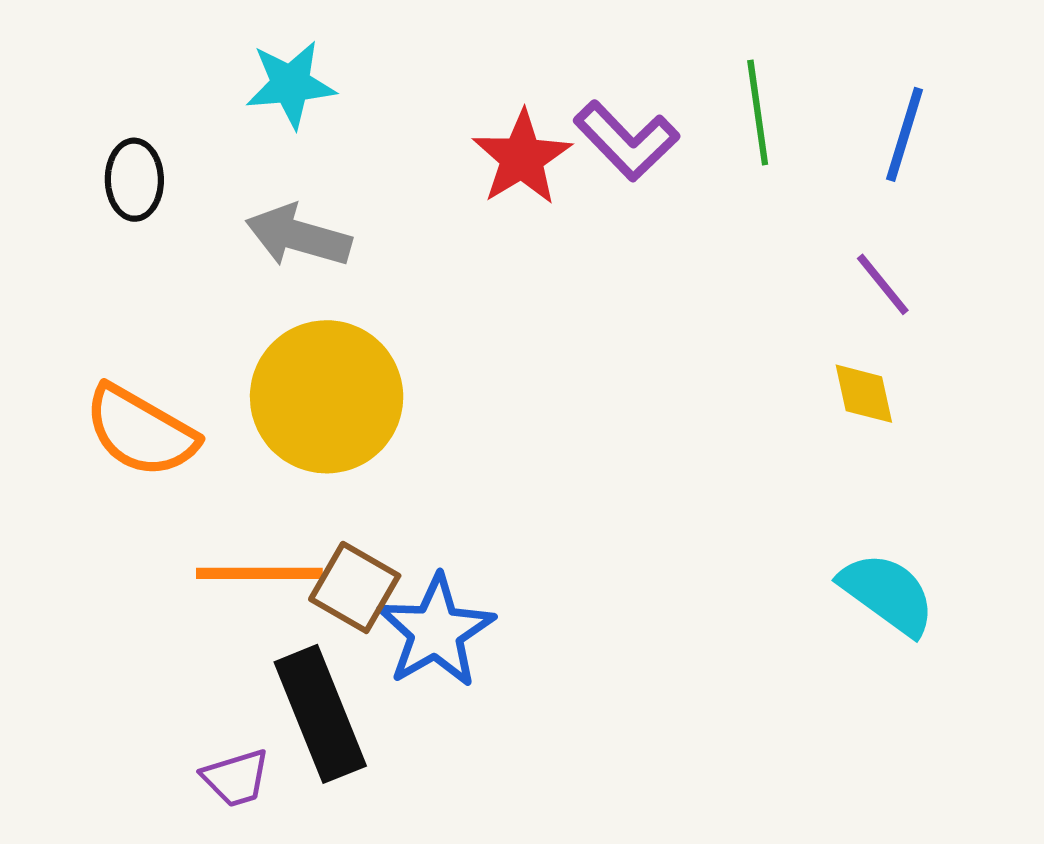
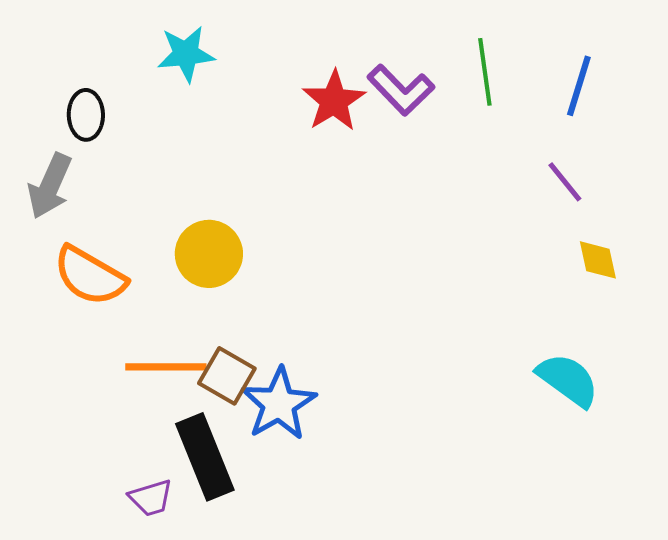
gray arrow: (298, 236) -> (50, 186), moved, turned -82
yellow diamond: (864, 394) -> (598, 260), moved
yellow circle: (327, 397) -> (209, 254), size x0.7

